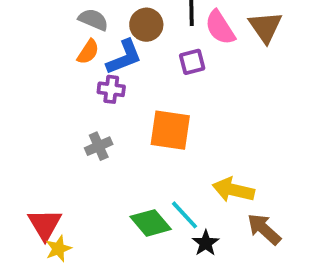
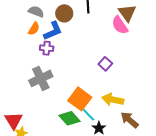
pink semicircle: (220, 28) -> (120, 25), moved
purple square: (192, 62) -> (105, 64), moved, turned -32
orange square: (170, 130) -> (80, 99), moved, turned 30
gray cross: (99, 146) -> (41, 78), size x1.6

